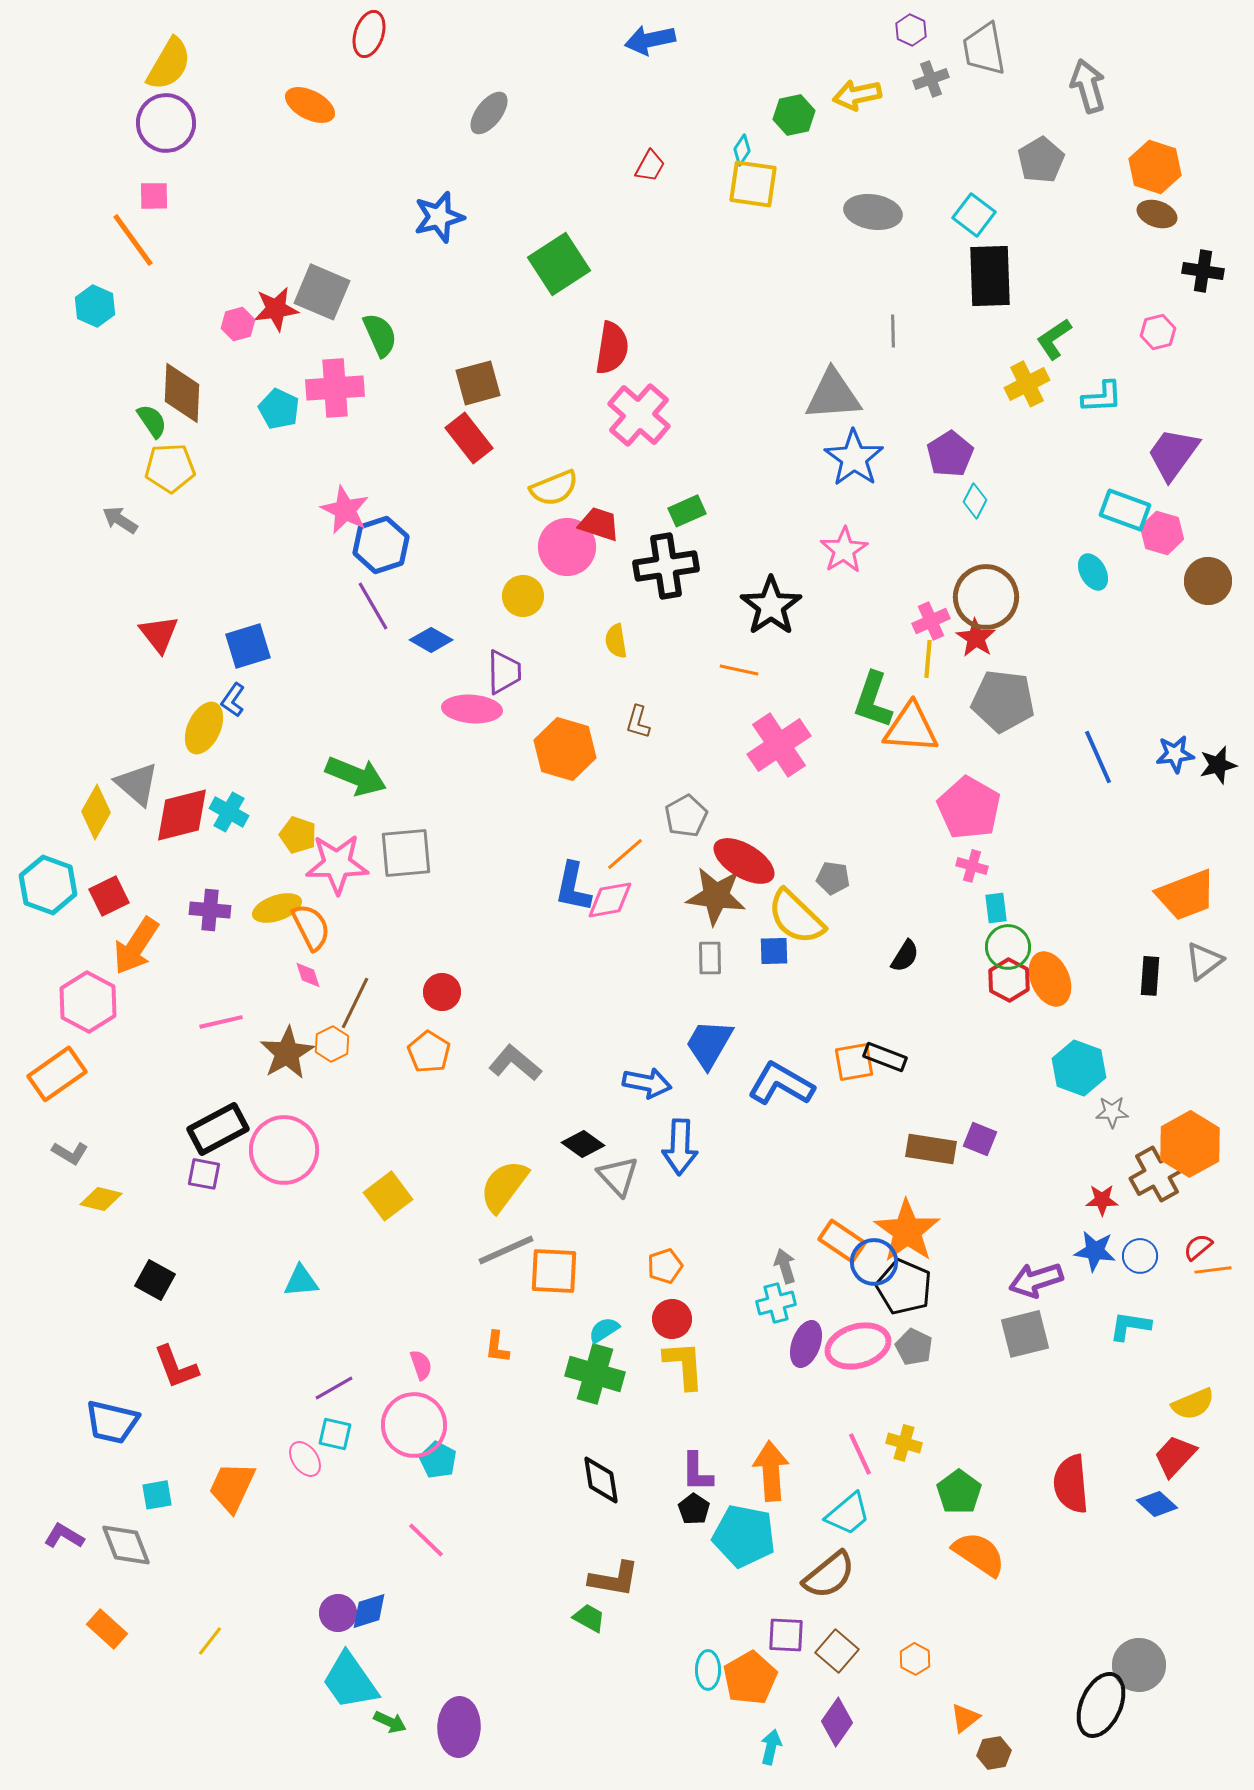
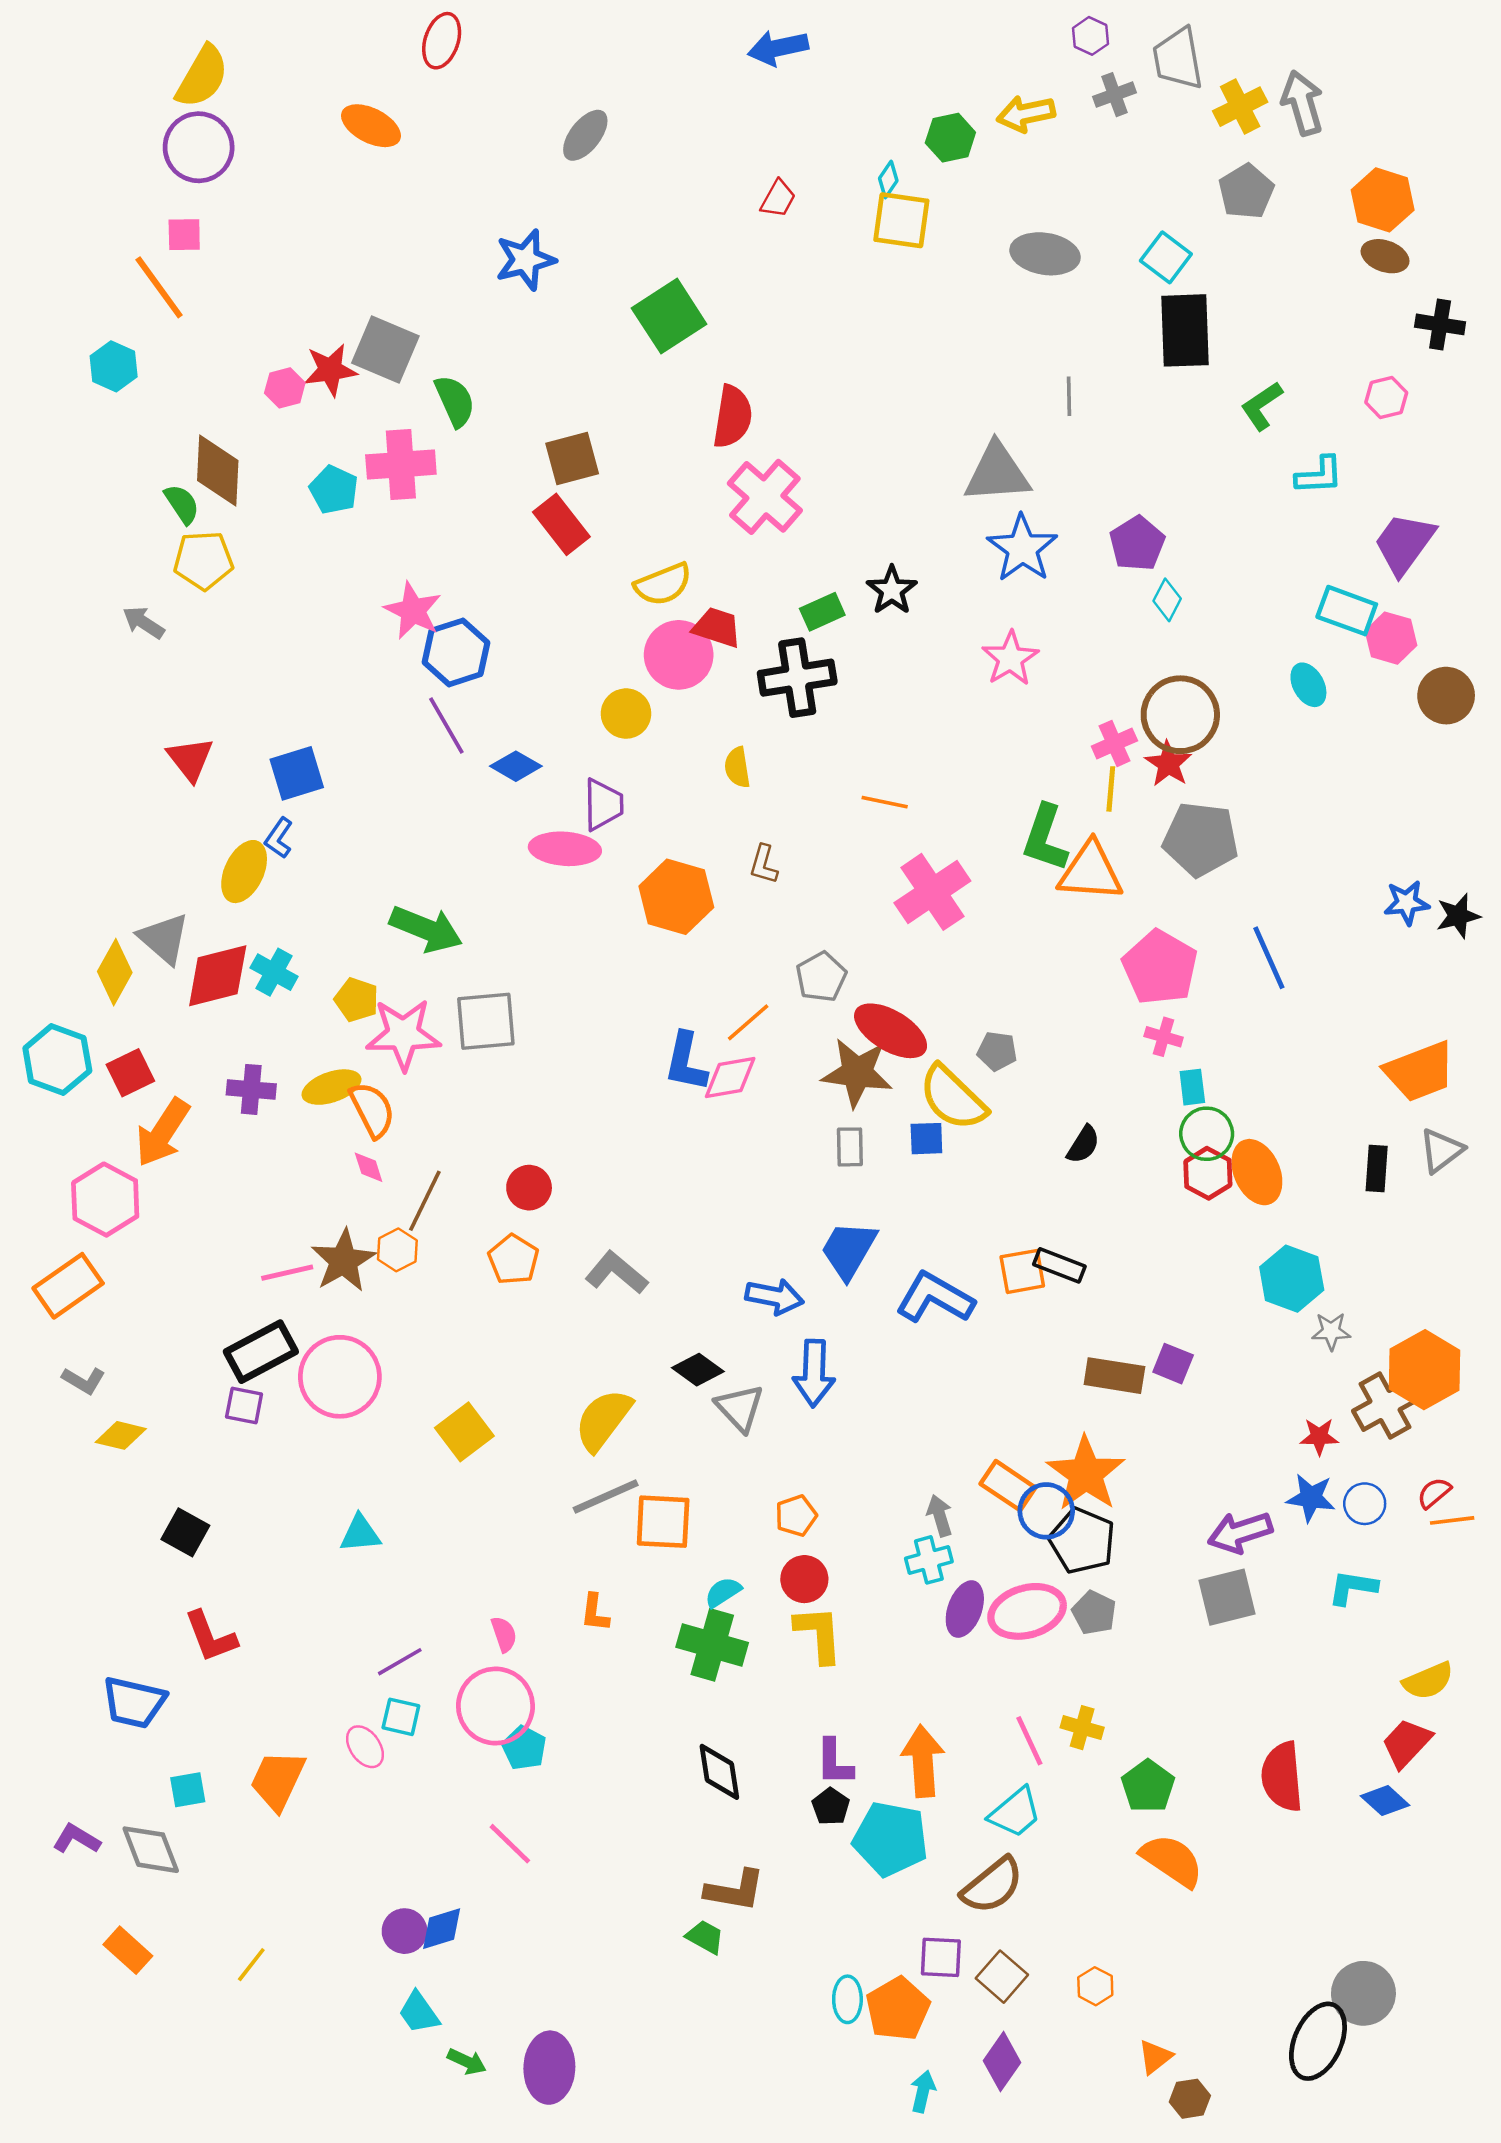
yellow cross: (1027, 384) -> (1240, 107), moved
black star: (771, 606) -> (892, 590), moved, size x0.7
blue line: (1098, 757) -> (1269, 958), moved
pink line: (221, 1022) -> (287, 1273), moved
cyan trapezoid: (350, 1681) -> (419, 2012), size x0.6

